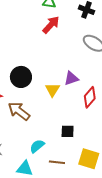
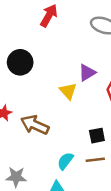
black circle: (21, 77) -> (20, 62), moved
brown line: (57, 162) -> (95, 160), moved

